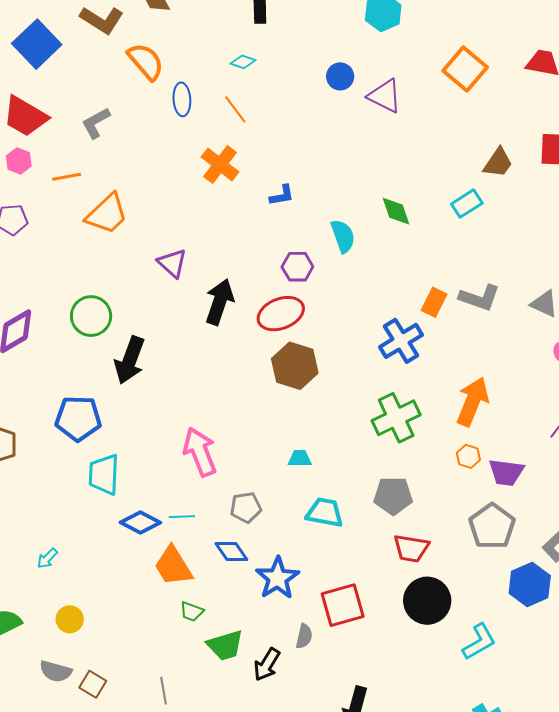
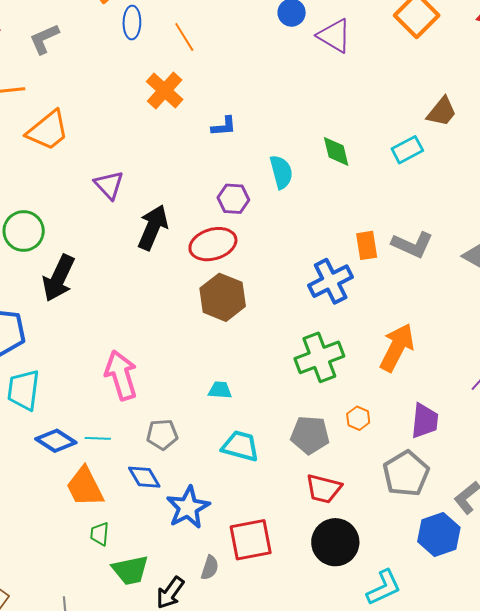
orange rectangle: (434, 302) -> (367, 245), turned -40
orange hexagon: (468, 456) -> (358, 418), moved
purple trapezoid: (506, 472) -> (425, 421), turned -96
green trapezoid: (192, 612) -> (100, 534), turned 70

